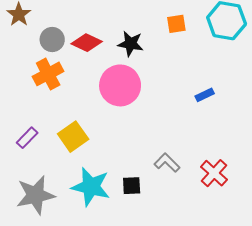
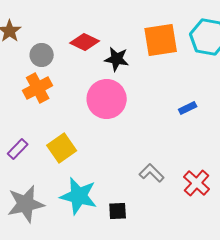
orange square: (176, 24) -> (161, 40), size x1.8
red diamond: (87, 43) -> (85, 42), moved
black square: (132, 186) -> (118, 211), moved

